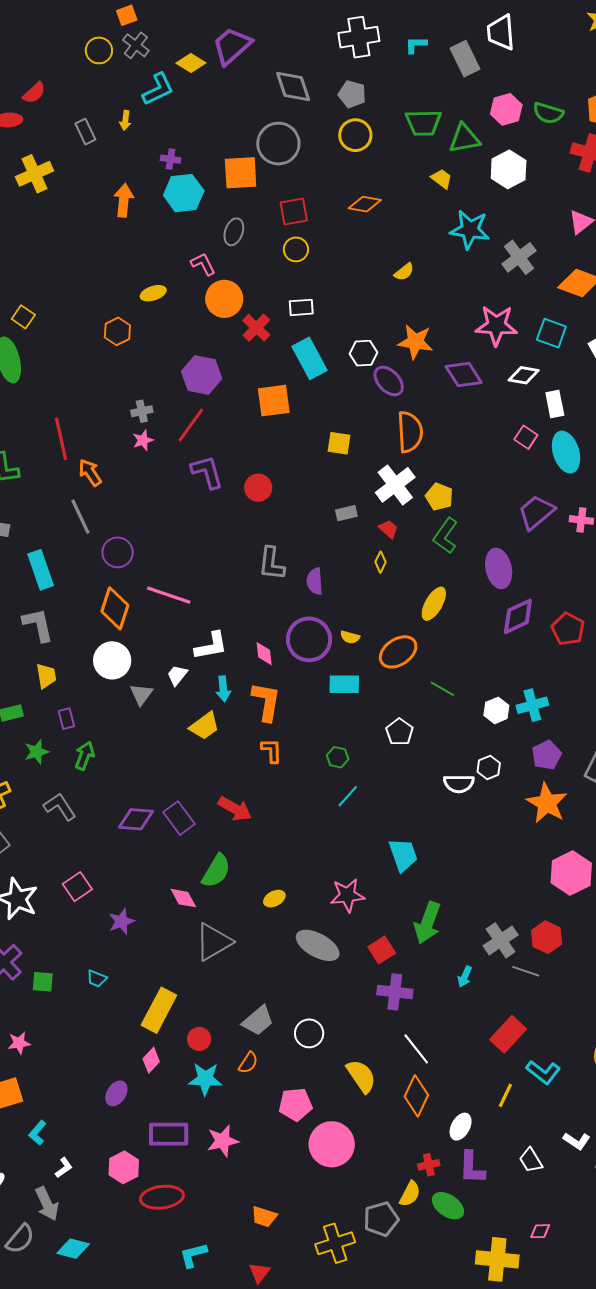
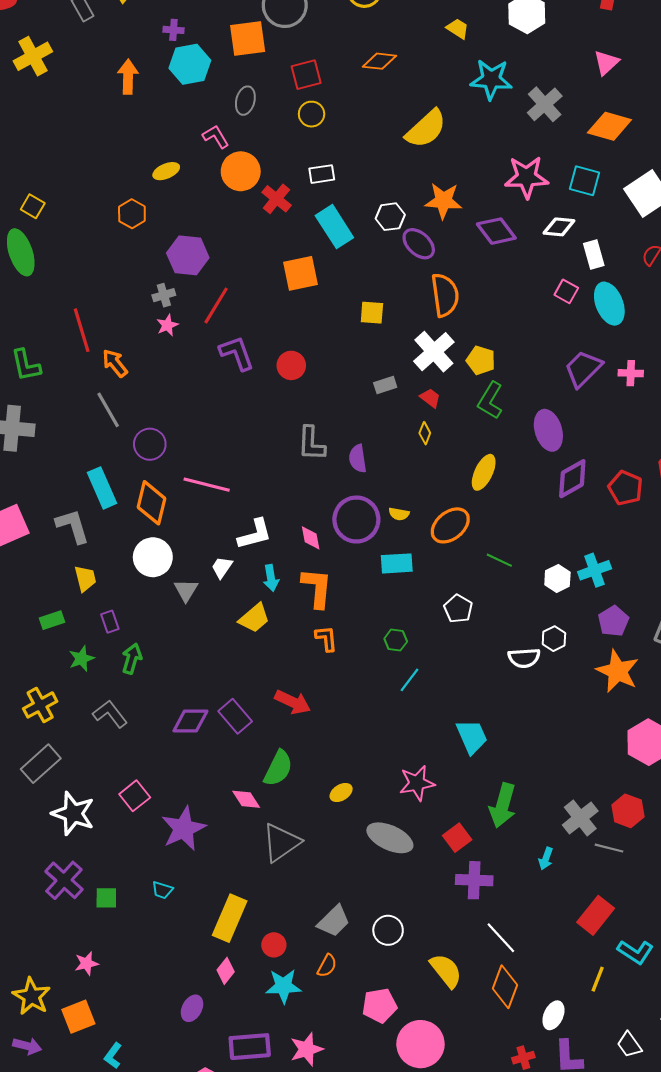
yellow semicircle: (404, 272) -> (426, 129), size x2.0
purple hexagon: (202, 375) -> (188, 255), moved
cyan rectangle: (41, 570) -> (102, 488), moved
purple star: (121, 921) -> (184, 829), size x1.6

